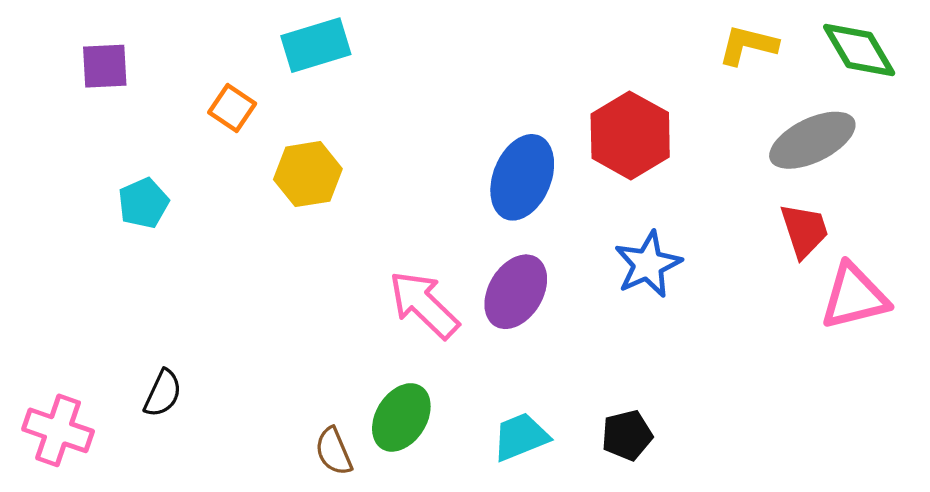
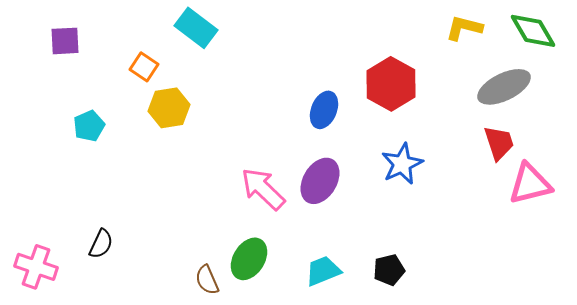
cyan rectangle: (316, 45) -> (196, 28), turned 54
yellow hexagon: (308, 174) -> (169, 108), moved
blue ellipse: (522, 177) -> (324, 110), size x0.7

